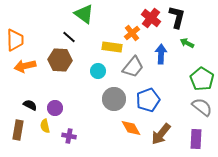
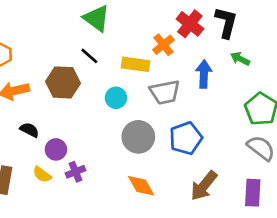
black line: (69, 37) -> (89, 56), moved
gray trapezoid: (133, 67) -> (165, 92), turned 40
black semicircle: (30, 105) -> (29, 130), moved
yellow semicircle: (45, 126) -> (42, 175), turned -40
orange diamond: (131, 128) -> (141, 186), moved
purple cross: (69, 136) -> (75, 172), moved, turned -32

